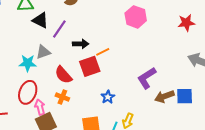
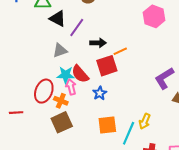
cyan star: (28, 63) -> (66, 75), moved
orange cross: (62, 97) -> (61, 101), moved
blue star: (108, 97) -> (100, 93), moved
pink arrow: (40, 107) -> (71, 87), moved

